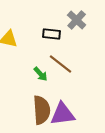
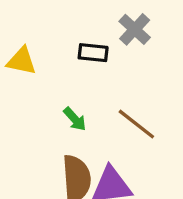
brown line: (61, 64) -> (136, 124), moved

